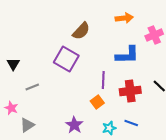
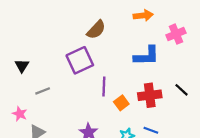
purple square: (66, 59) -> (80, 60), turned 35
purple line: (103, 80) -> (104, 87), moved
orange square: (97, 102) -> (121, 103), moved

